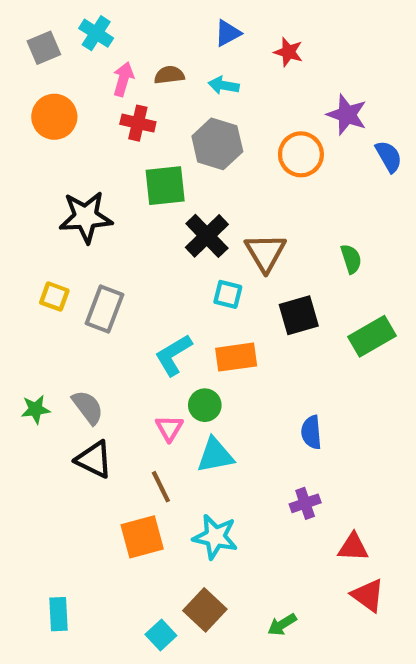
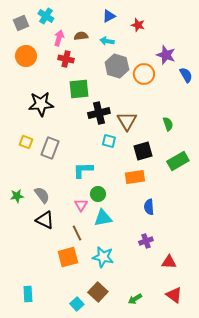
gray hexagon: (217, 144) -> (117, 66), moved
black cross: (207, 236) -> (99, 113), turned 30
cyan L-shape: (173, 355) -> (83, 170), turned 30
orange rectangle: (236, 357) -> (135, 177), moved
red triangle: (368, 595) -> (174, 295), moved

